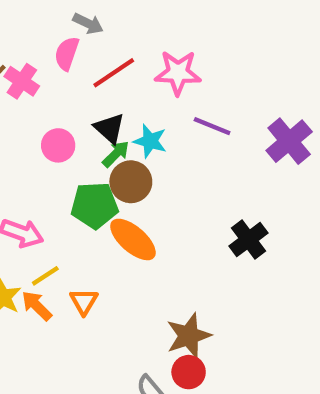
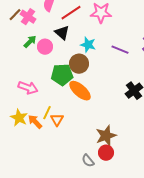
purple line: (212, 126) -> (120, 50), moved
black triangle: (109, 128) -> (62, 33), moved
green arrow: (116, 154) -> (30, 42), moved
yellow line: (45, 276) -> (47, 113), moved, turned -32

